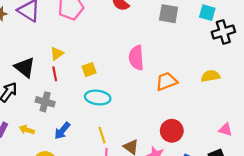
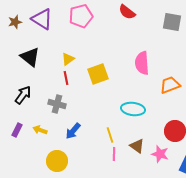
black triangle: (25, 67) -> (30, 57), moved
yellow square: (89, 70) -> (98, 74), size x1.5
cyan ellipse: (98, 97) -> (133, 109), moved

